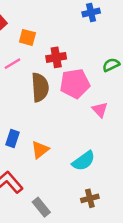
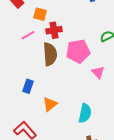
red cross: (56, 57) -> (54, 30), moved
blue rectangle: (13, 138) -> (28, 86), moved
cyan semicircle: (84, 161) -> (85, 113), turned -42

